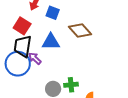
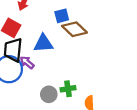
blue square: (53, 13) -> (62, 16), moved, turned -32

